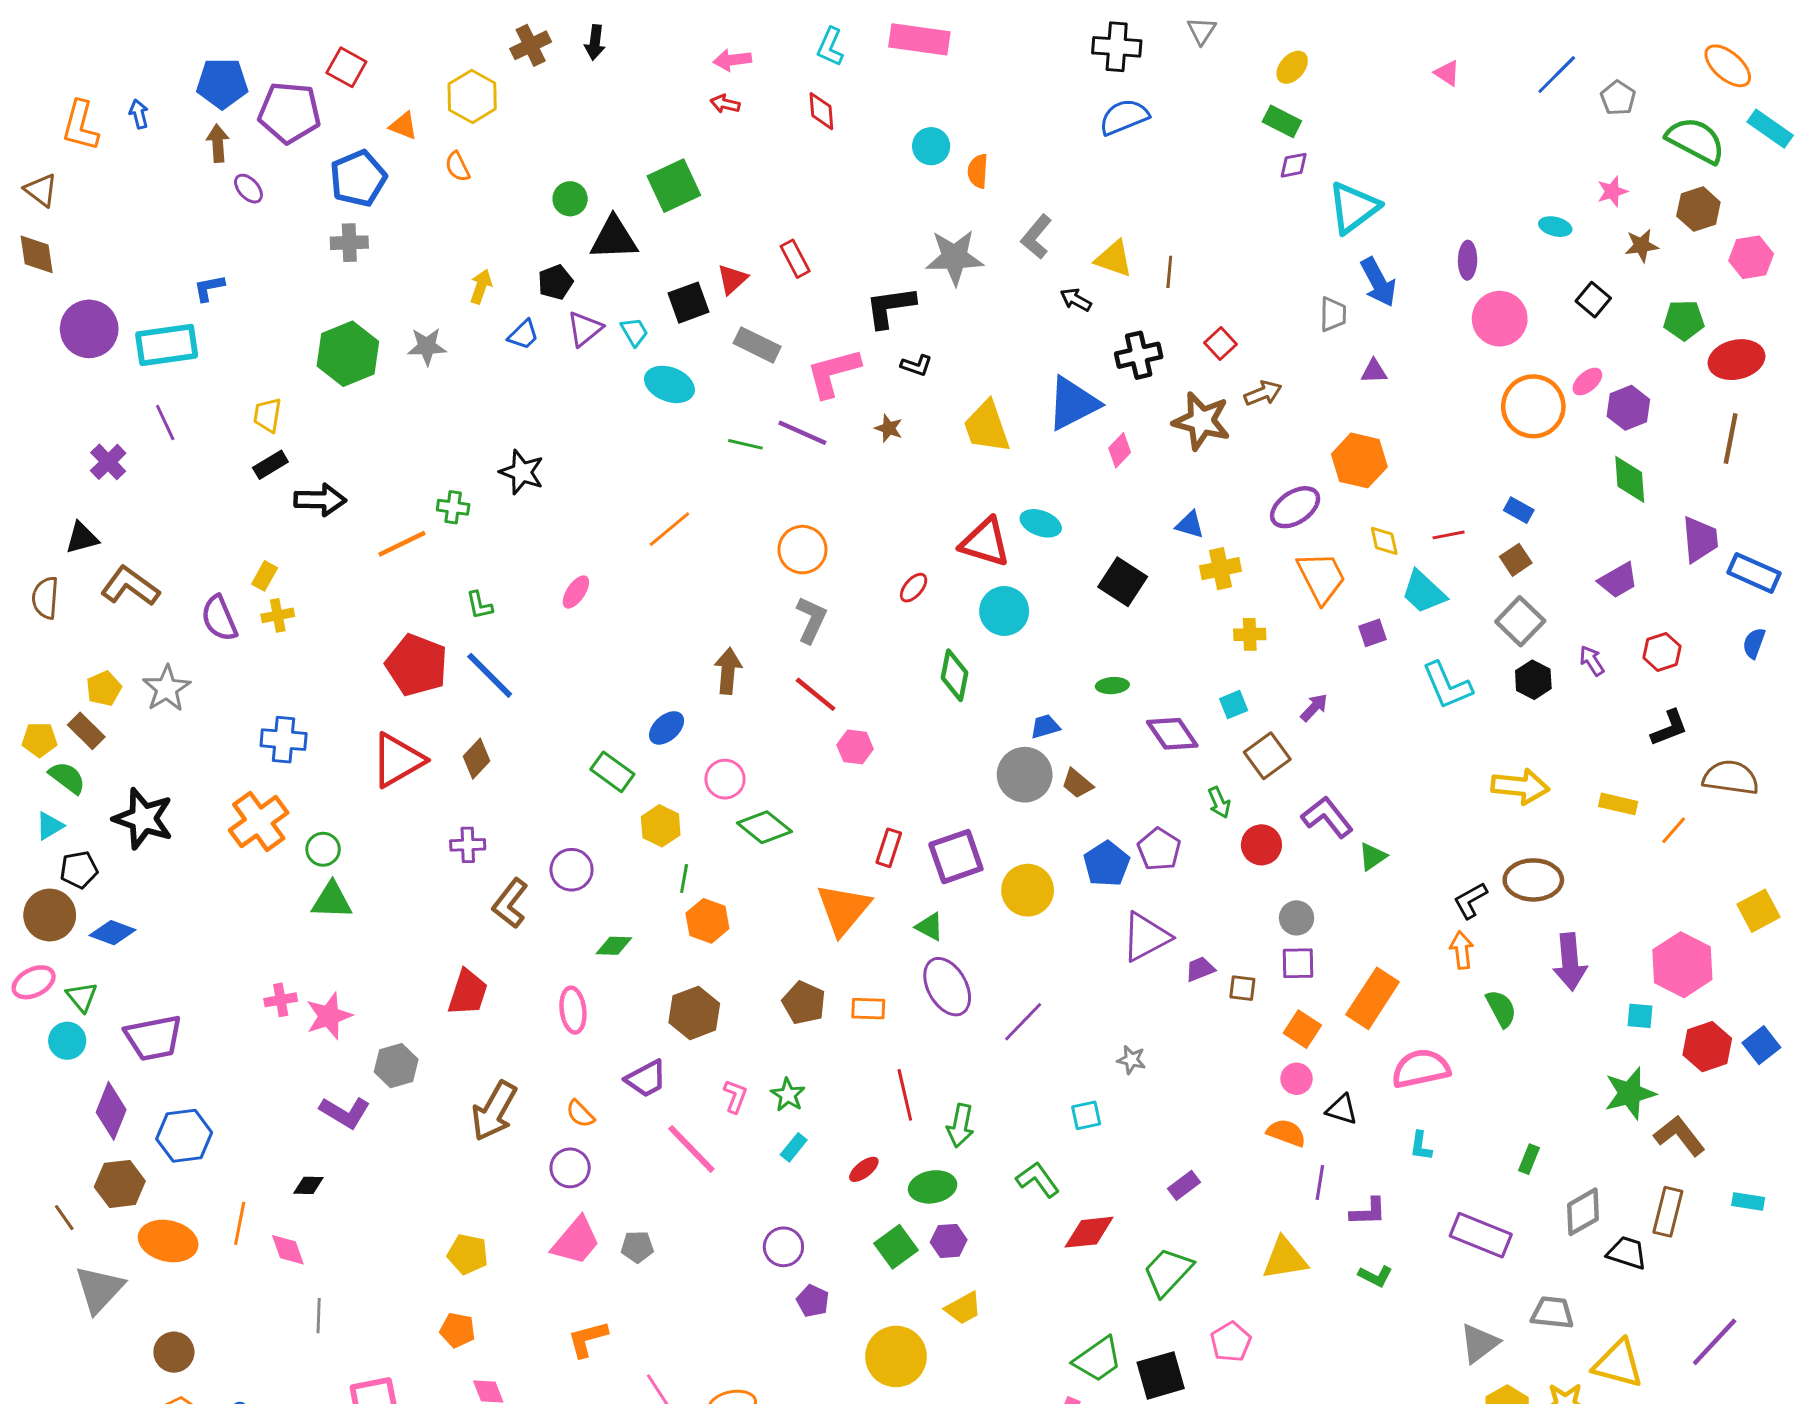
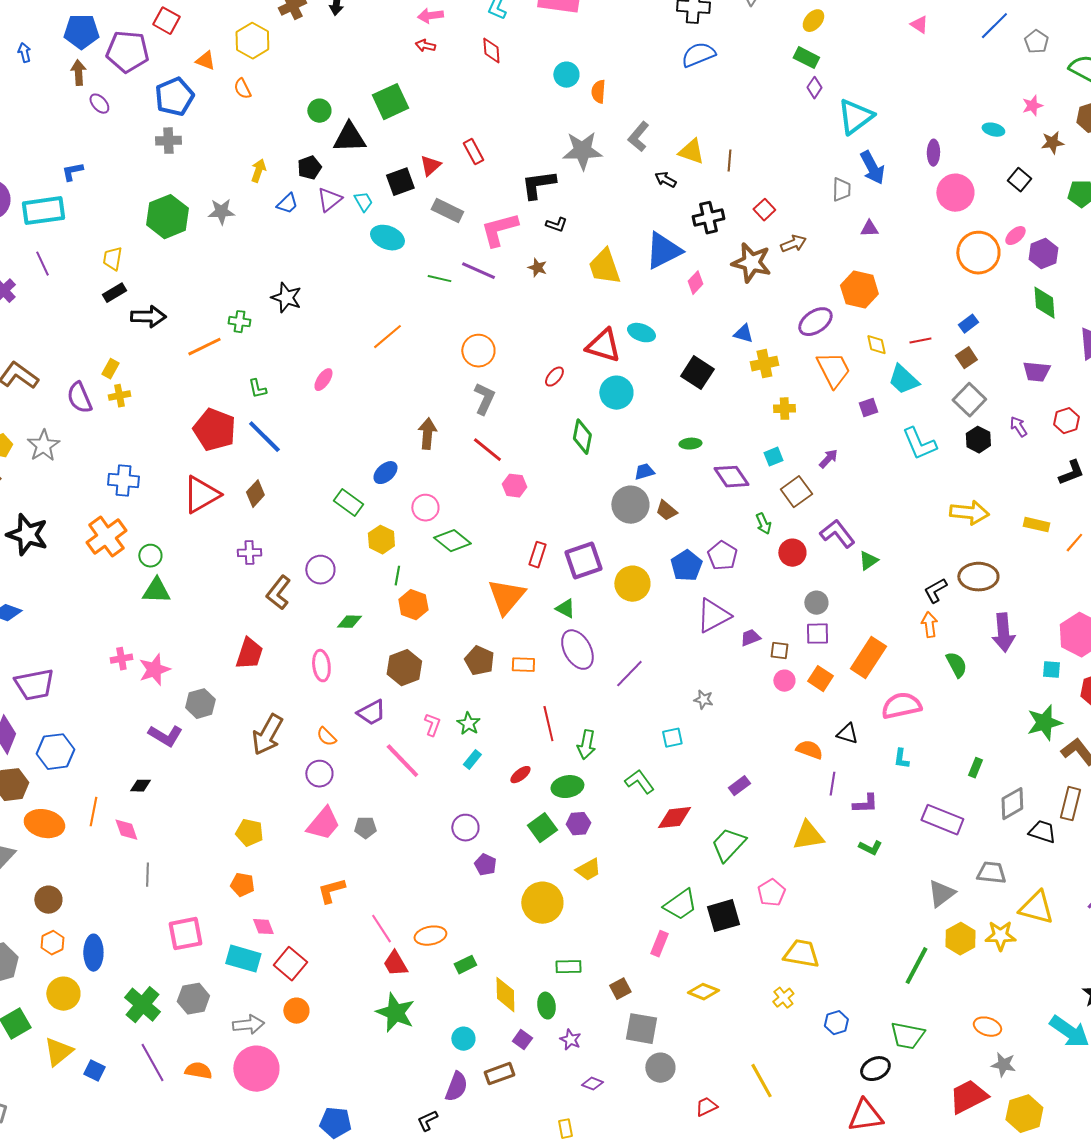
purple diamond: (1294, 165) -> (814, 88), turned -45
blue rectangle: (1519, 510) -> (968, 324), turned -66
purple trapezoid: (1618, 580) -> (1036, 372), turned 36
pink circle: (1297, 1079) -> (784, 681), moved

